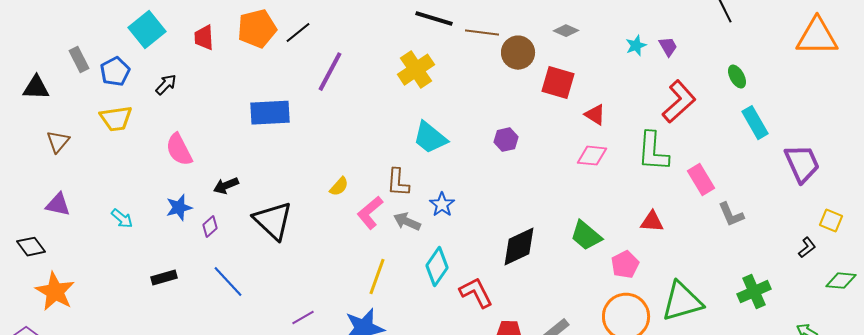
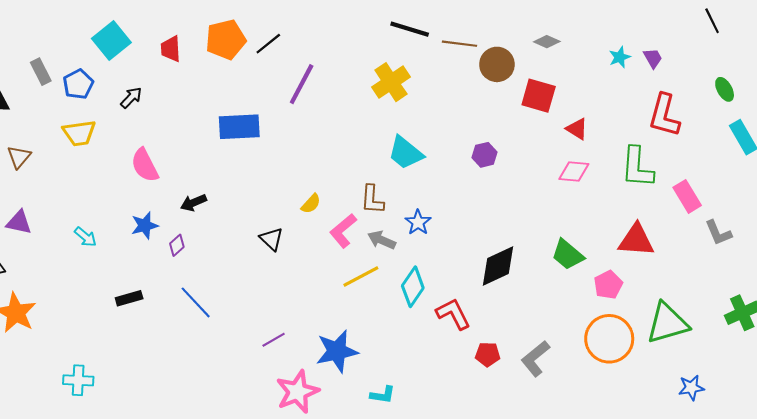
red L-shape: (679, 102) -> (664, 115), turned 147
black triangle: (273, 221) -> (271, 239), moved, size x0.6
red triangle: (652, 222) -> (636, 240), size x1.5
yellow line: (377, 277) -> (361, 276), moved, turned 42

